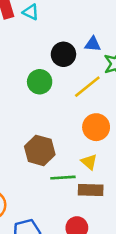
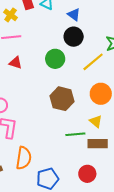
blue triangle: (93, 44) -> (74, 15), moved, turned 32
brown hexagon: (40, 150) -> (62, 99), moved

